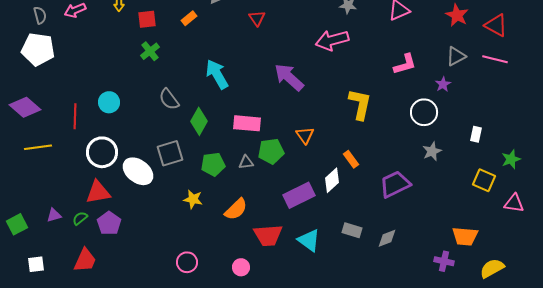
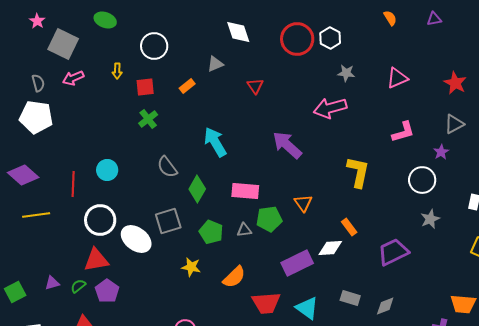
green pentagon: (213, 164) -> (211, 232), turned 30
white diamond: (332, 180) -> (330, 248), turned 40

